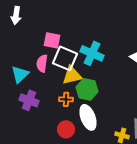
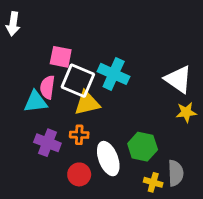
cyan triangle: (20, 74) -> (36, 102), moved, turned 36
green hexagon: (87, 89) -> (143, 147), moved
purple cross: (29, 100) -> (47, 143), moved

